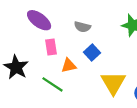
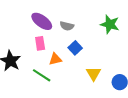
purple ellipse: (39, 20) -> (42, 21), moved
yellow triangle: (113, 83) -> (94, 74), size x0.7

